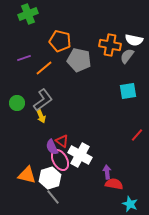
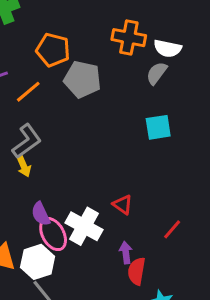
orange cross: (110, 45) -> (129, 38), moved
red line: (137, 135) -> (172, 229), moved
red triangle: (62, 141) -> (123, 205), moved
red semicircle: (114, 184) -> (137, 271), turned -90

